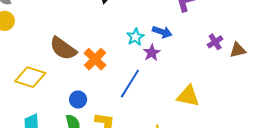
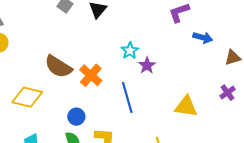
blue arrow: (162, 32) -> (203, 37), moved
purple cross: (215, 42) -> (228, 93), moved
blue line: (130, 83) -> (127, 97), turned -44

